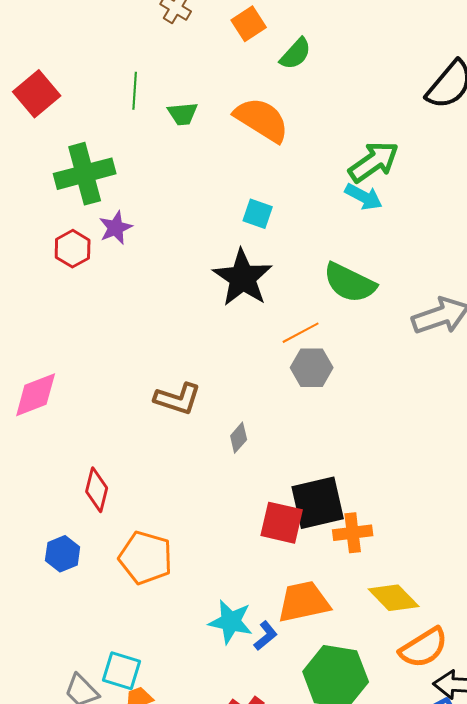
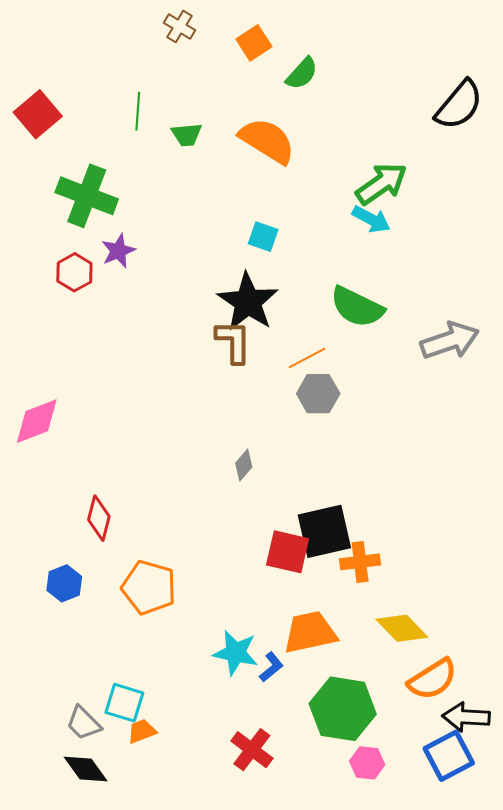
green cross: (85, 174) -> (87, 196), turned 36
brown L-shape: (178, 399) -> (234, 342), moved, turned -108

